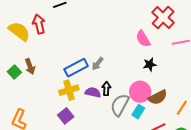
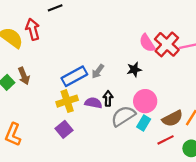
red cross: (163, 17) -> (167, 44), moved
black star: (150, 64) -> (134, 70), moved
brown semicircle: (158, 97) -> (173, 118), moved
gray semicircle: (120, 105) -> (123, 116), turned 30

